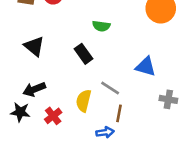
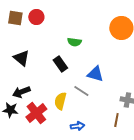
blue triangle: (146, 66) -> (95, 74), moved
brown line: (119, 113) -> (116, 120), moved
red cross: (53, 116) -> (36, 113), size x1.5

